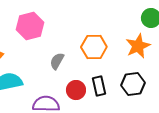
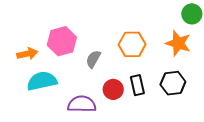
pink hexagon: (30, 26) -> (62, 41), moved
orange star: (138, 46) -> (178, 43), turned -30

